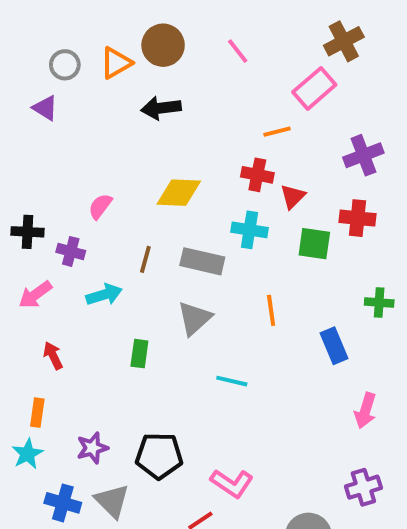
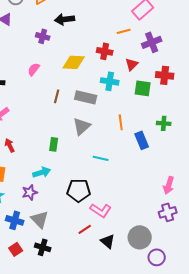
purple cross: (363, 155) -> (152, 42), moved
red cross: (257, 175) -> (105, 51), moved
purple cross: (71, 251) -> (43, 36), moved
cyan arrow: (104, 295) -> (42, 172), moved
green cross: (379, 303) -> (164, 123), moved
blue rectangle: (334, 346) -> (142, 140), moved
pink arrow: (365, 411) -> (169, 185), moved
black pentagon: (159, 456) -> (79, 190), moved

